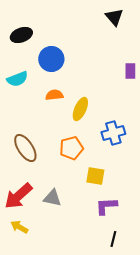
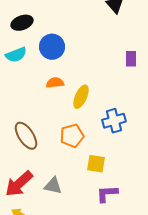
cyan semicircle: (17, 79) -> (16, 55), moved

